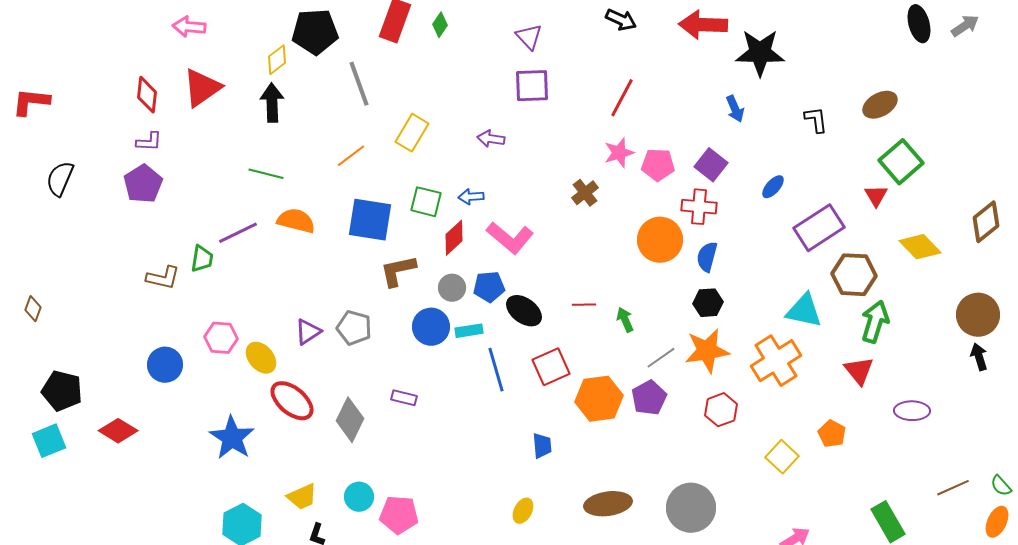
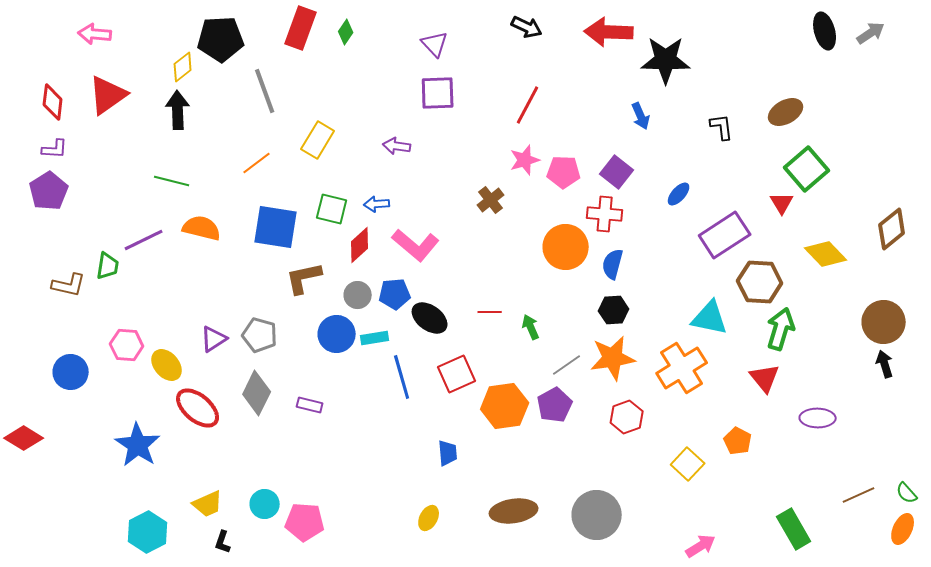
gray diamond: (350, 420) -> (257, 393), moved

